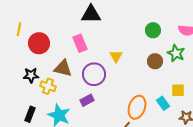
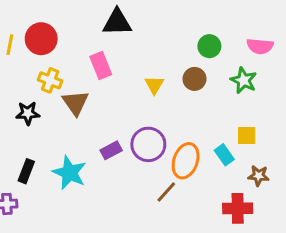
red circle: (39, 43) -> (41, 39), moved
brown circle: (155, 61) -> (194, 79), moved
brown triangle: (63, 68) -> (75, 103), turned 42
purple circle: (94, 74) -> (148, 144), moved
yellow cross: (48, 86) -> (50, 80), moved

